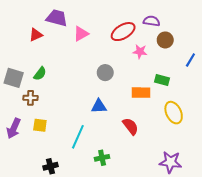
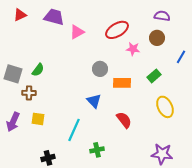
purple semicircle: (152, 21) -> (162, 16), moved
red triangle: (36, 35) -> (20, 15), moved
green rectangle: (162, 80) -> (154, 76), turned -56
orange rectangle: (141, 93) -> (122, 83), moved
blue triangle: (99, 106) -> (94, 101), turned 49

